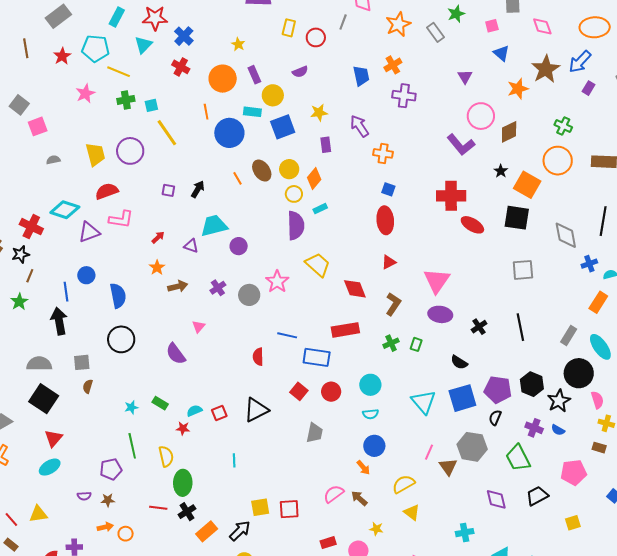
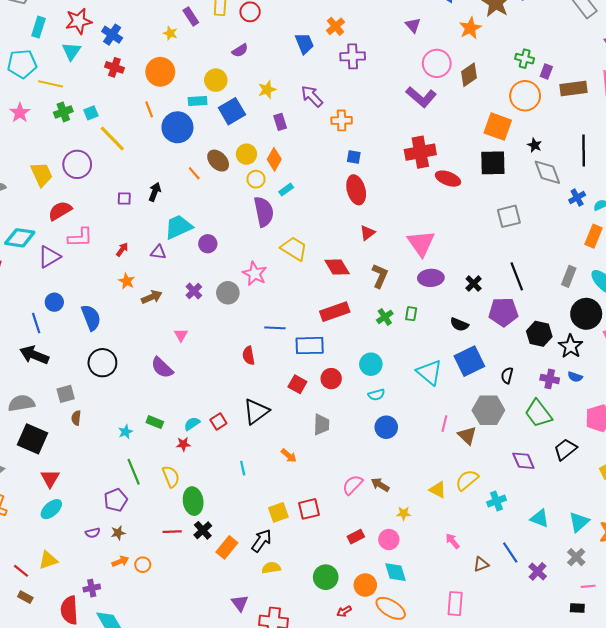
purple rectangle: (254, 75) -> (191, 16), moved
purple rectangle: (589, 88) -> (546, 72), moved
black star: (501, 171) -> (535, 145), moved
black arrow: (59, 321) -> (34, 355), turned -48
purple pentagon: (498, 390) -> (503, 312), moved
orange arrow: (363, 468) -> (289, 456), moved
yellow semicircle: (404, 484) -> (467, 480), moved

